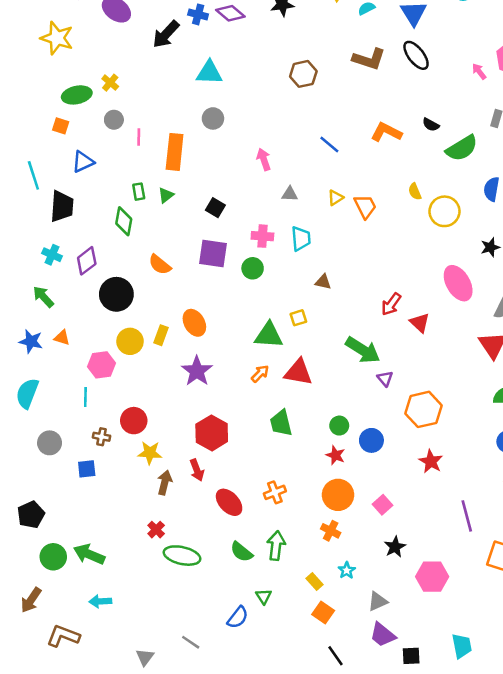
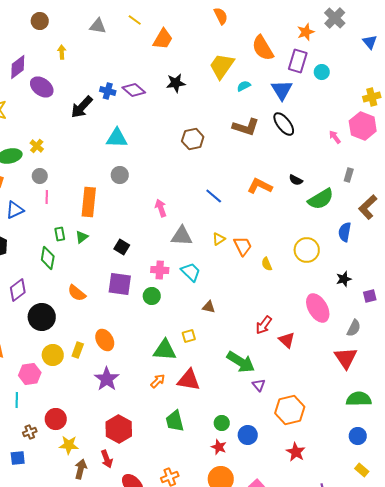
pink line: (139, 137) -> (47, 197), moved
yellow semicircle: (415, 192) -> (267, 264), moved
gray triangle: (290, 194) -> (182, 236), size x1.6
cyan trapezoid: (301, 239) -> (191, 272), turned -40
brown cross: (102, 437) -> (30, 432), turned -32

